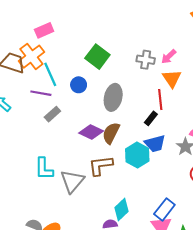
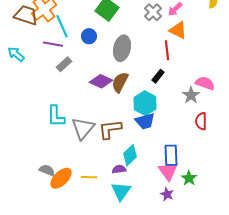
gray cross: (146, 60) -> (153, 12), turned 36
orange triangle: (172, 79) -> (178, 30), turned -30
black rectangle: (151, 118) -> (158, 76), moved
blue trapezoid: (155, 143) -> (145, 121), moved
brown L-shape: (101, 165) -> (110, 129), moved
blue rectangle: (164, 209) -> (171, 155), turned -40

